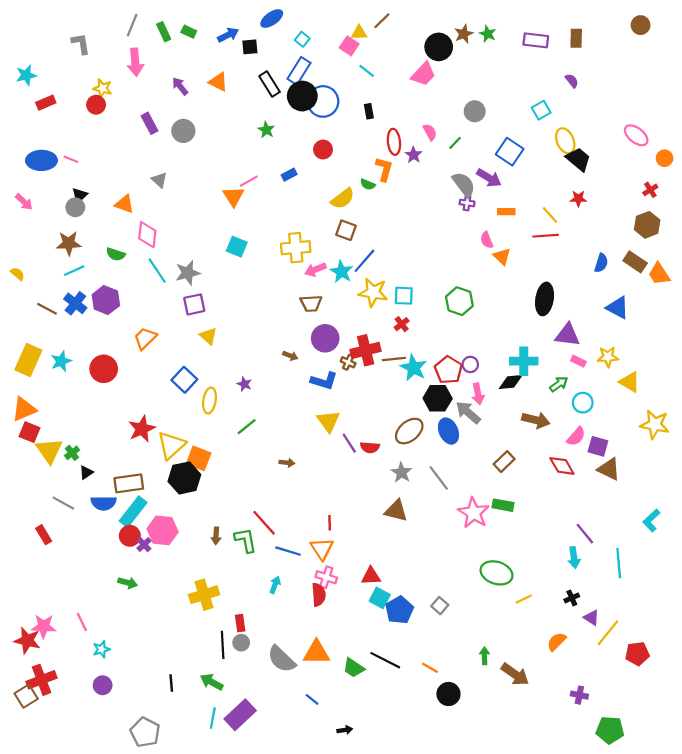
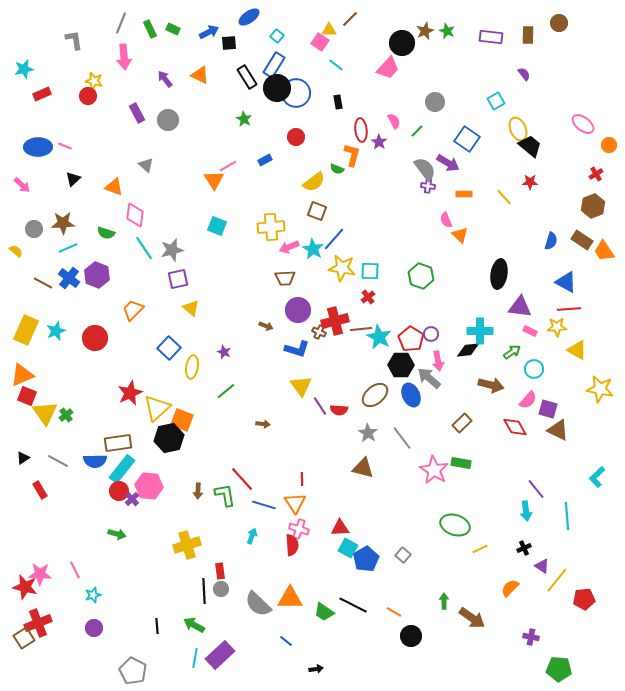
brown circle: (641, 25) -> (559, 23), moved
gray circle: (75, 207) -> (34, 229), moved
red line: (546, 236) -> (569, 309), moved
black triangle: (86, 472) -> (23, 458), moved

